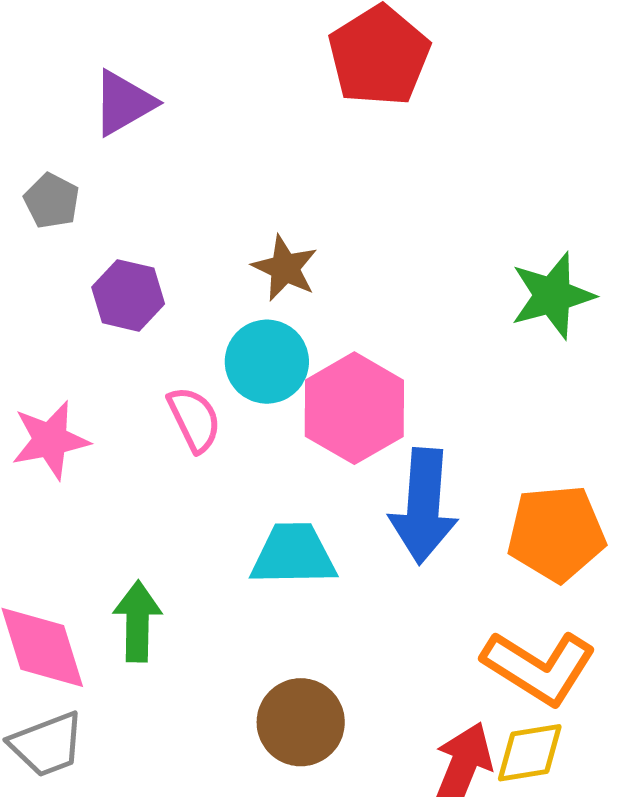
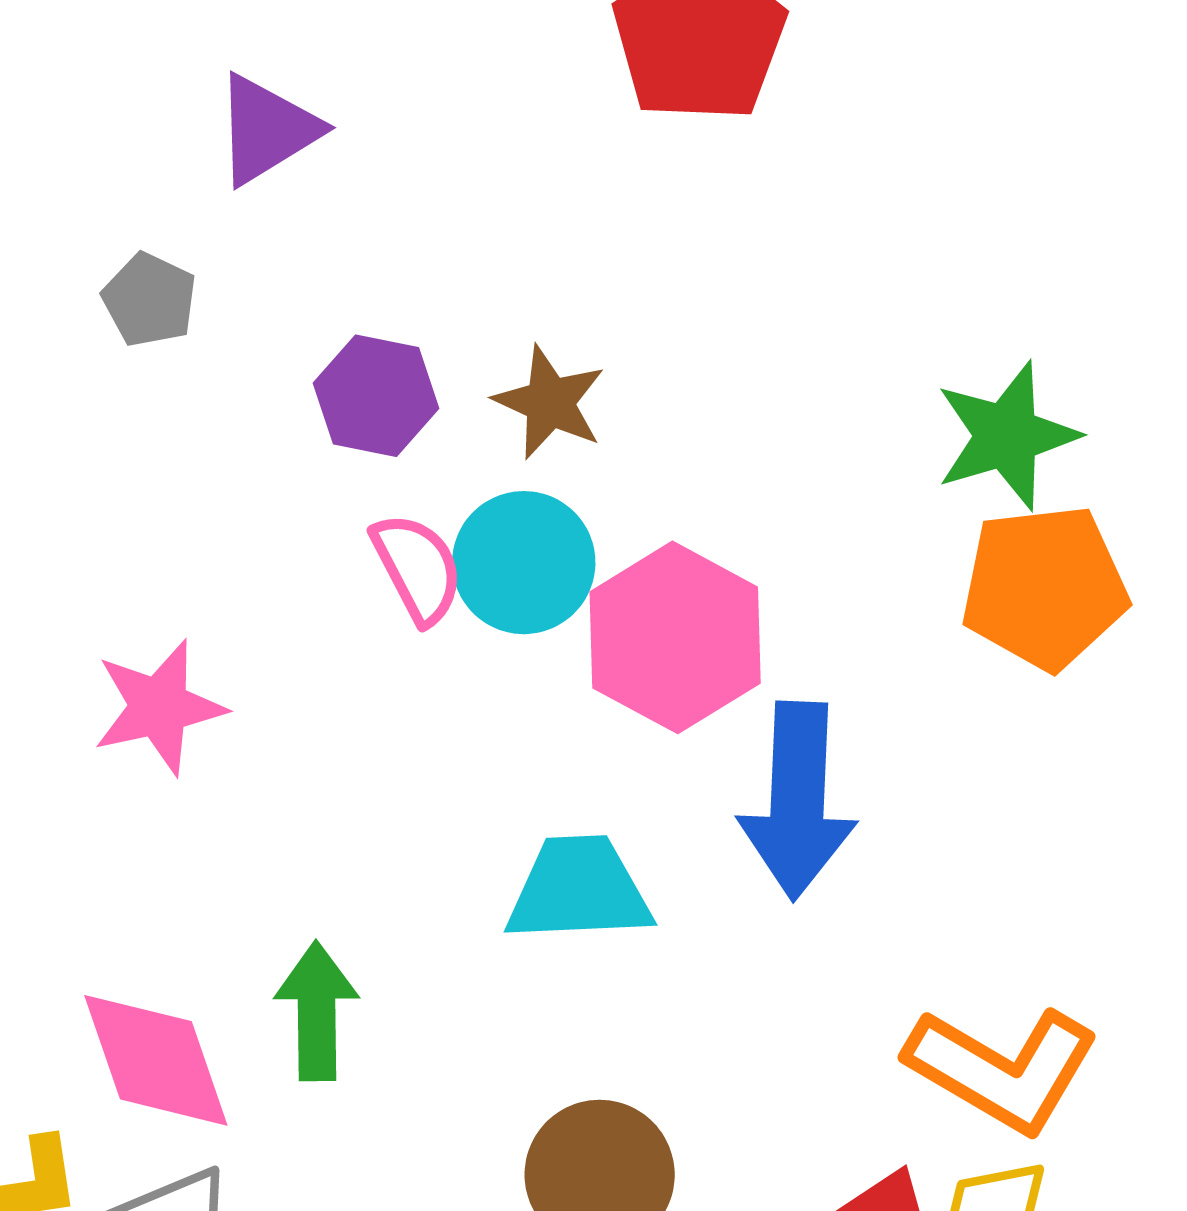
purple hexagon: (128, 295) -> (376, 396), moved
pink semicircle: (194, 419) -> (417, 568), moved
orange pentagon: (556, 533) -> (1044, 587), moved

